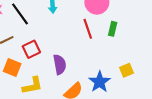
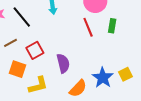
yellow square: (127, 70) -> (125, 74), moved

